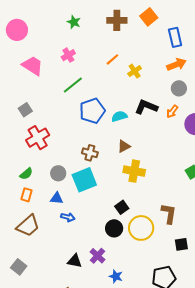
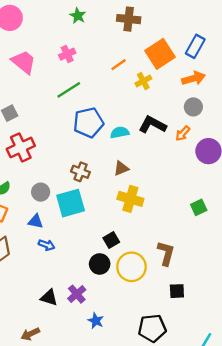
orange square: (149, 17) -> (160, 54), moved, size x1.4
blue rectangle: (175, 37) -> (195, 46), turned 36

